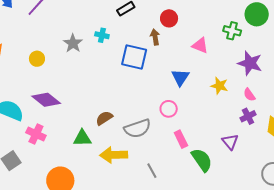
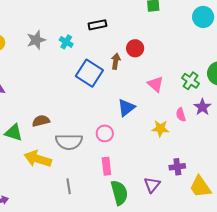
purple star: (250, 63) -> (202, 107), moved, size x0.7
yellow star: (219, 86) -> (160, 128), turned -30
pink semicircle: (249, 95) -> (181, 115), moved

